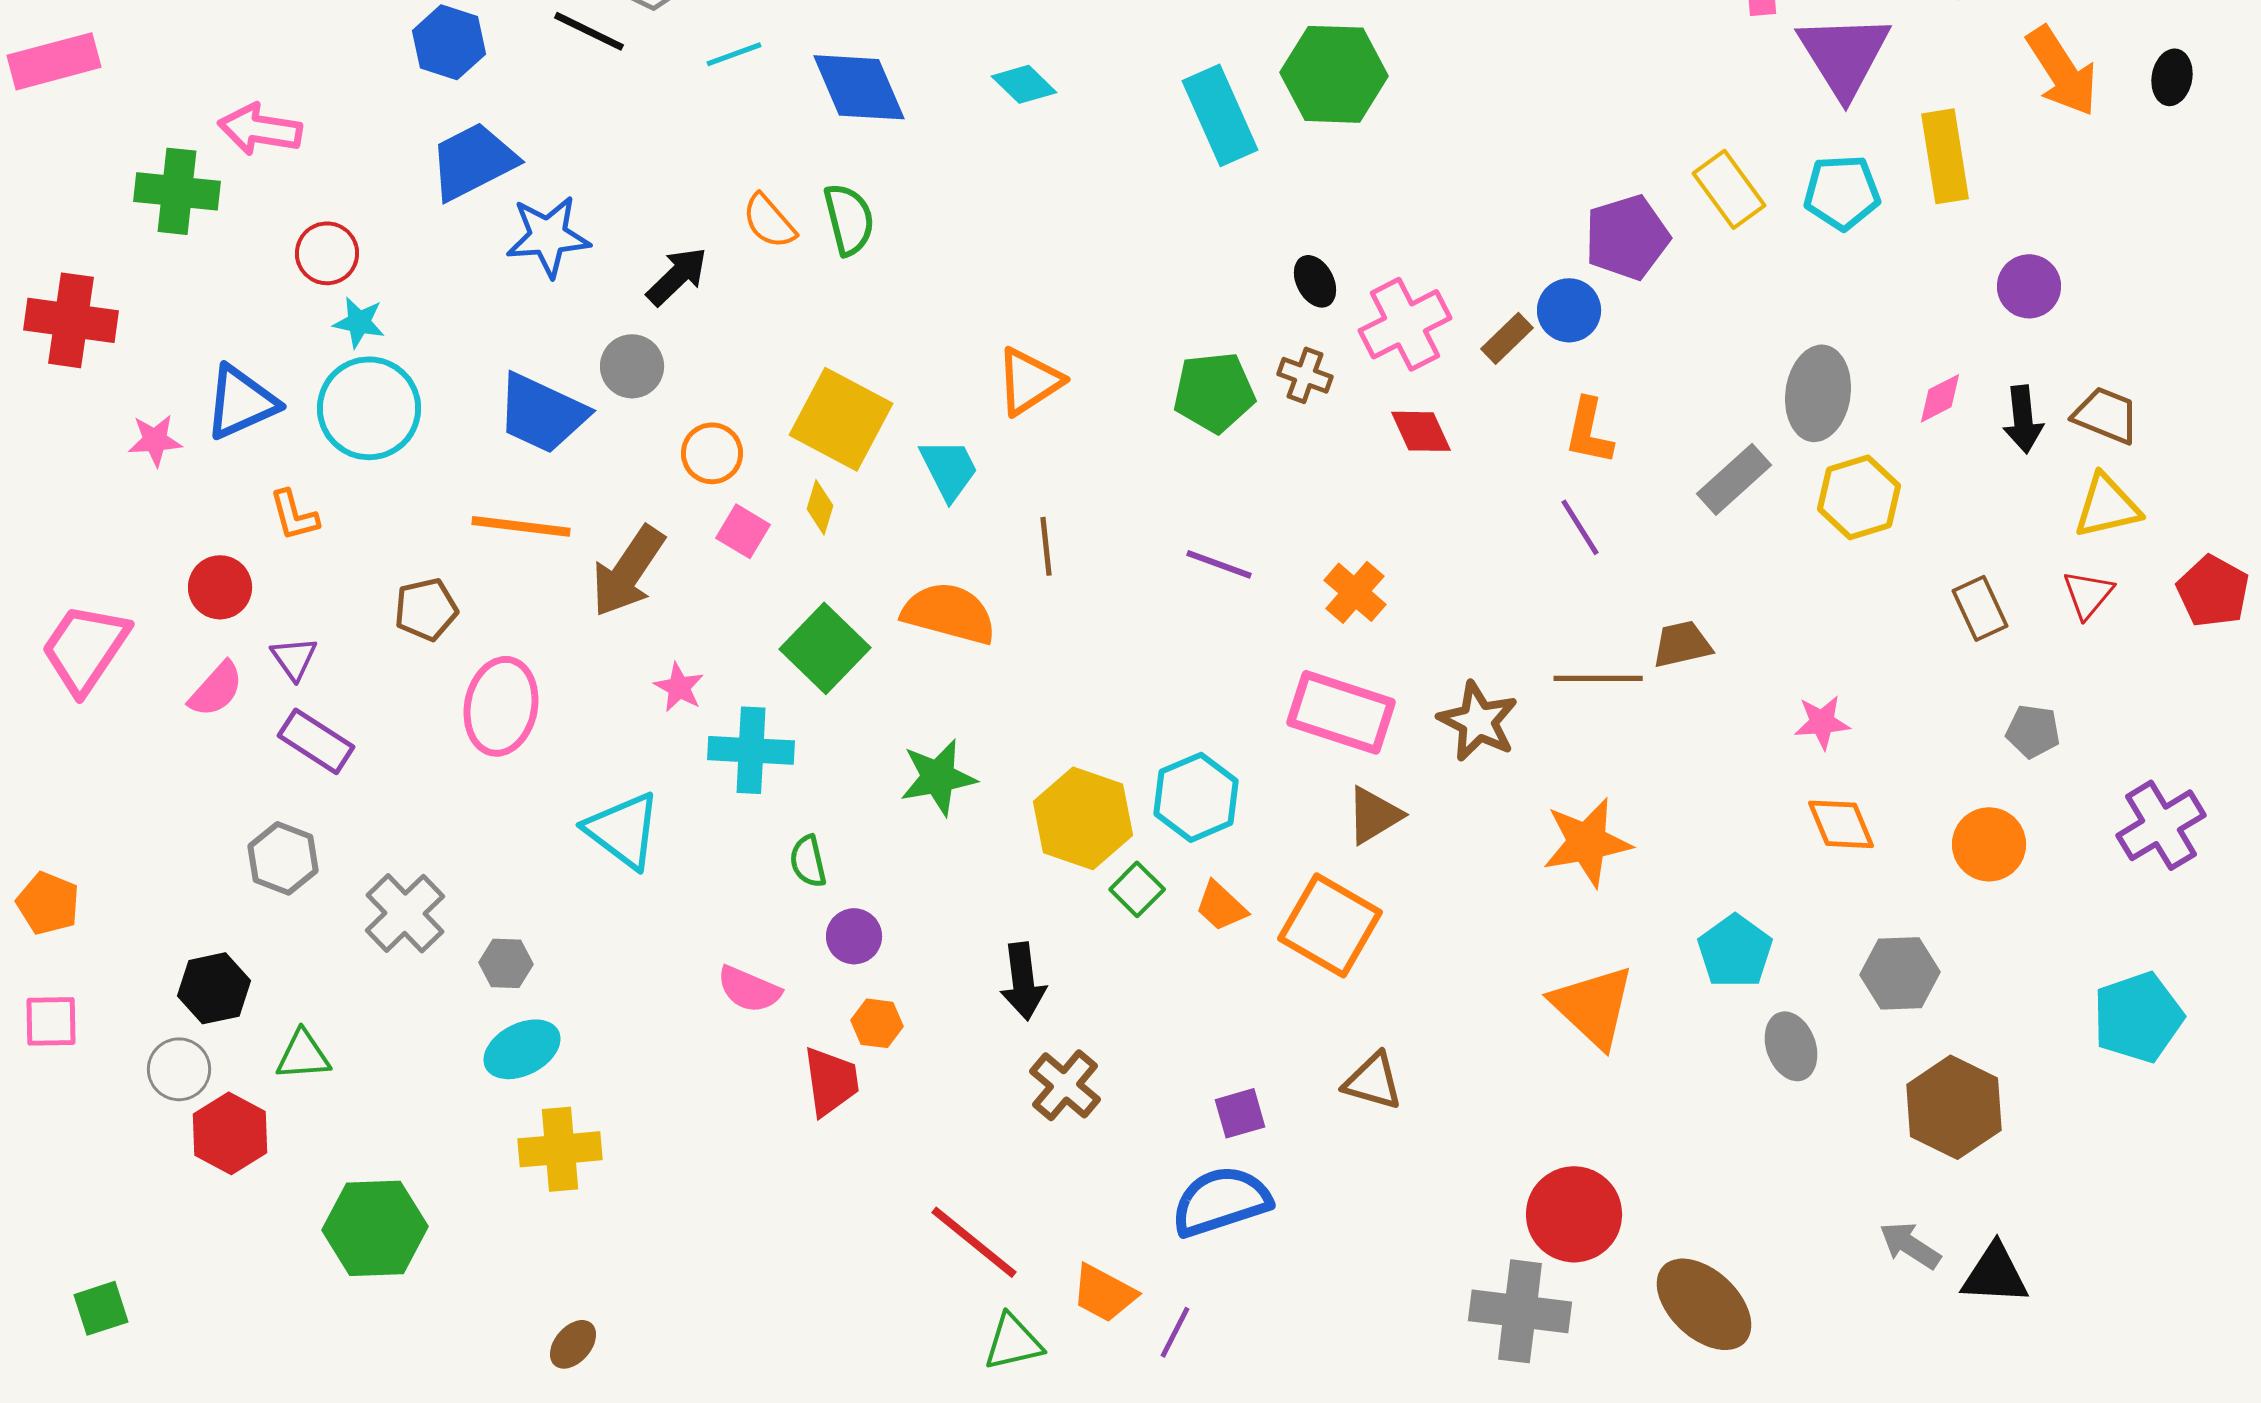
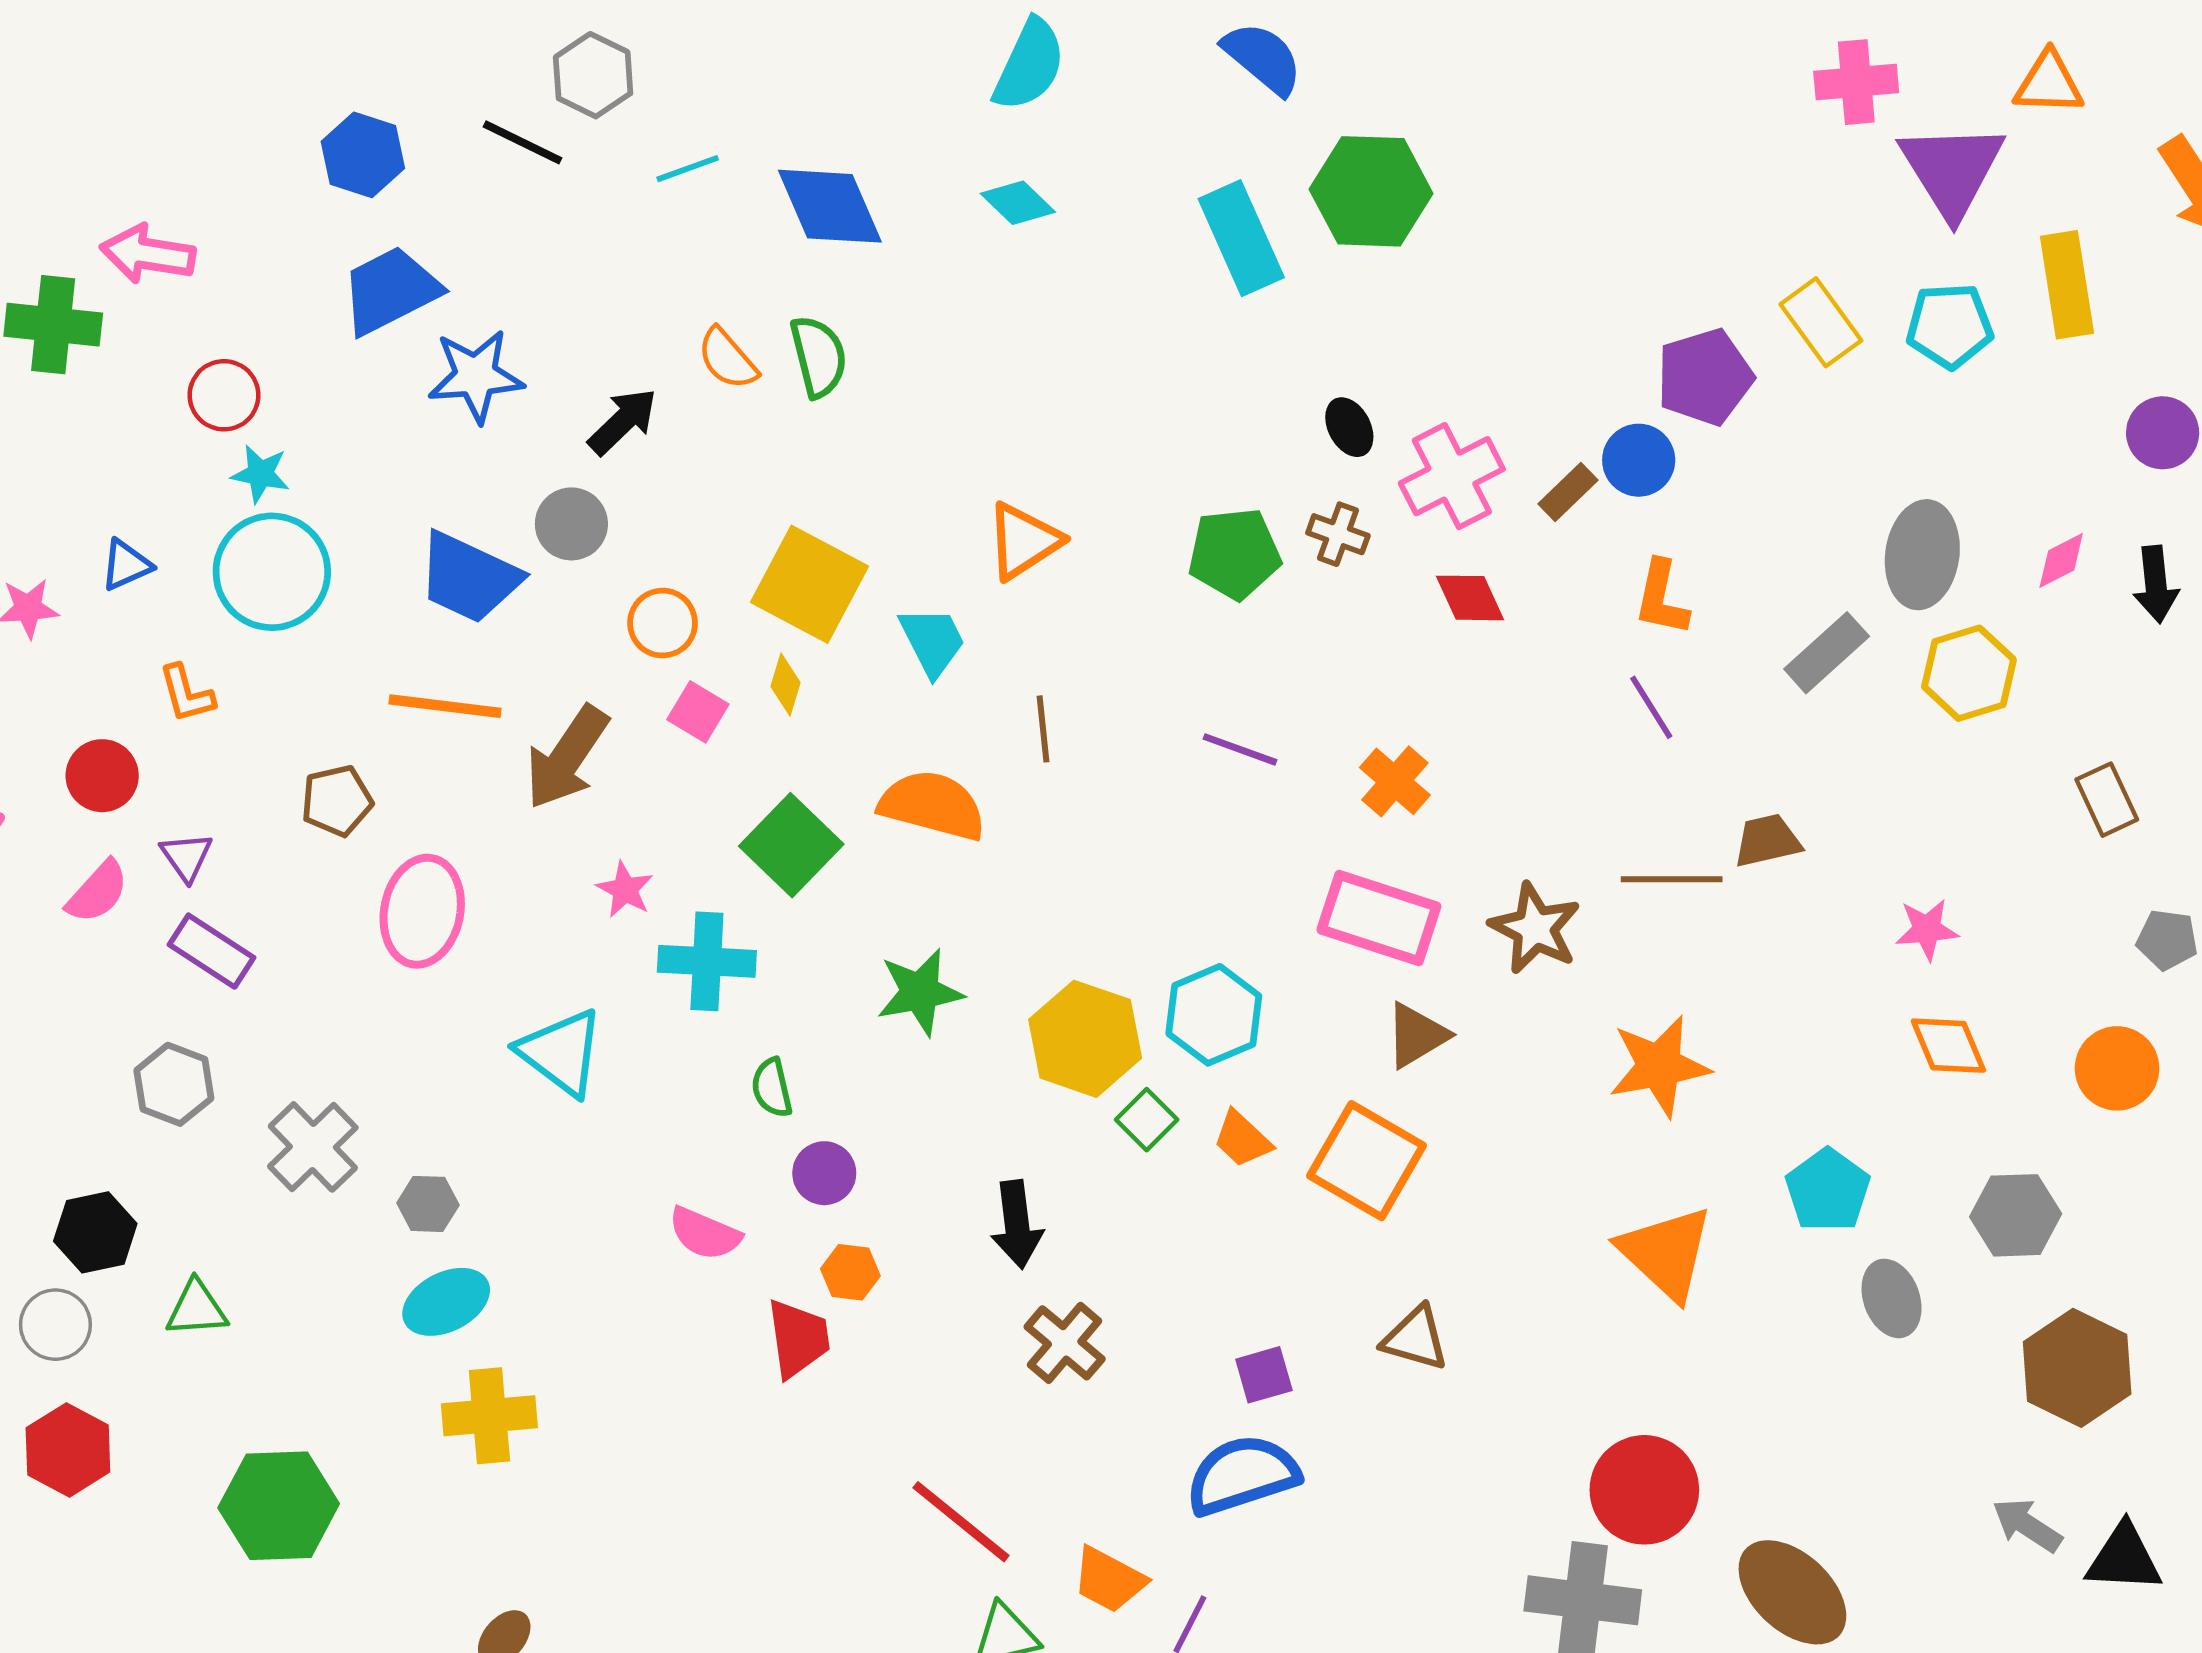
blue triangle: (241, 402) -> (126, 565), size x0.6
red hexagon: (230, 1133) -> (68, 1450), moved

